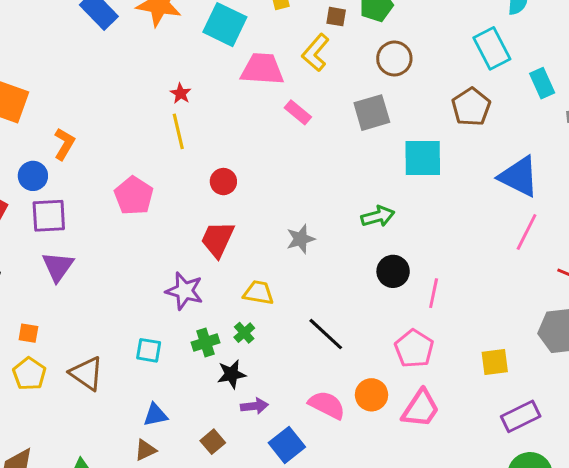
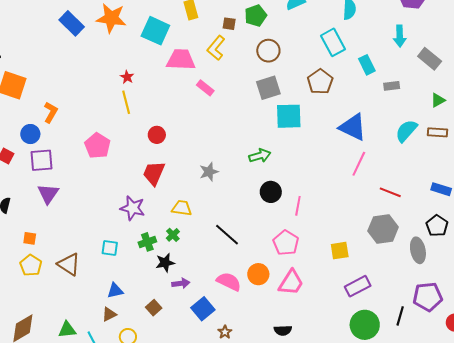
gray square: (372, 113) -> (268, 88), moved

